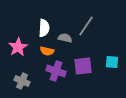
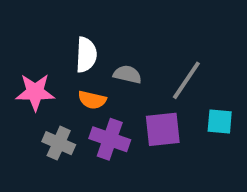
gray line: (86, 26) -> (186, 80), moved
pink star: (18, 47) -> (35, 92), turned 30
gray cross: (22, 81) -> (59, 143), moved

